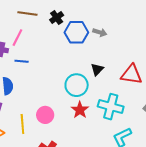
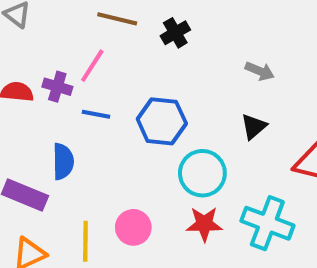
blue hexagon: (76, 32) -> (162, 121), moved
black triangle: (97, 69) -> (254, 127), moved
red star: (80, 110) -> (204, 224), turned 30

